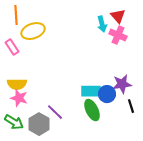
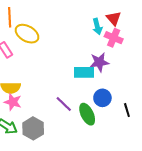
yellow ellipse: (33, 31) -> (27, 34), turned 50
purple star: (122, 84) -> (99, 62), moved
cyan rectangle: (91, 91) -> (84, 72), moved
purple line: (55, 112) -> (64, 104), moved

